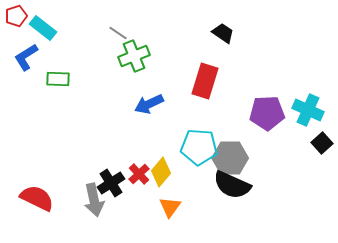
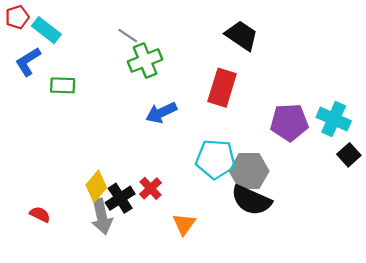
black trapezoid: (223, 33) -> (242, 36), size x1.4
yellow diamond: (161, 172) -> (96, 186), moved
red semicircle: (37, 198) -> (40, 214), size x0.6

